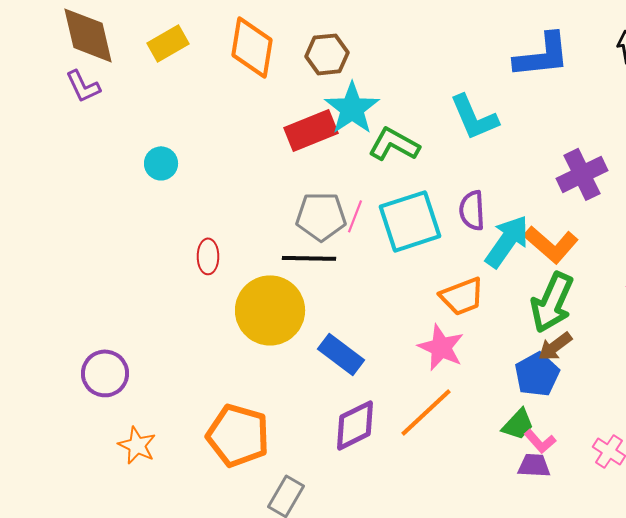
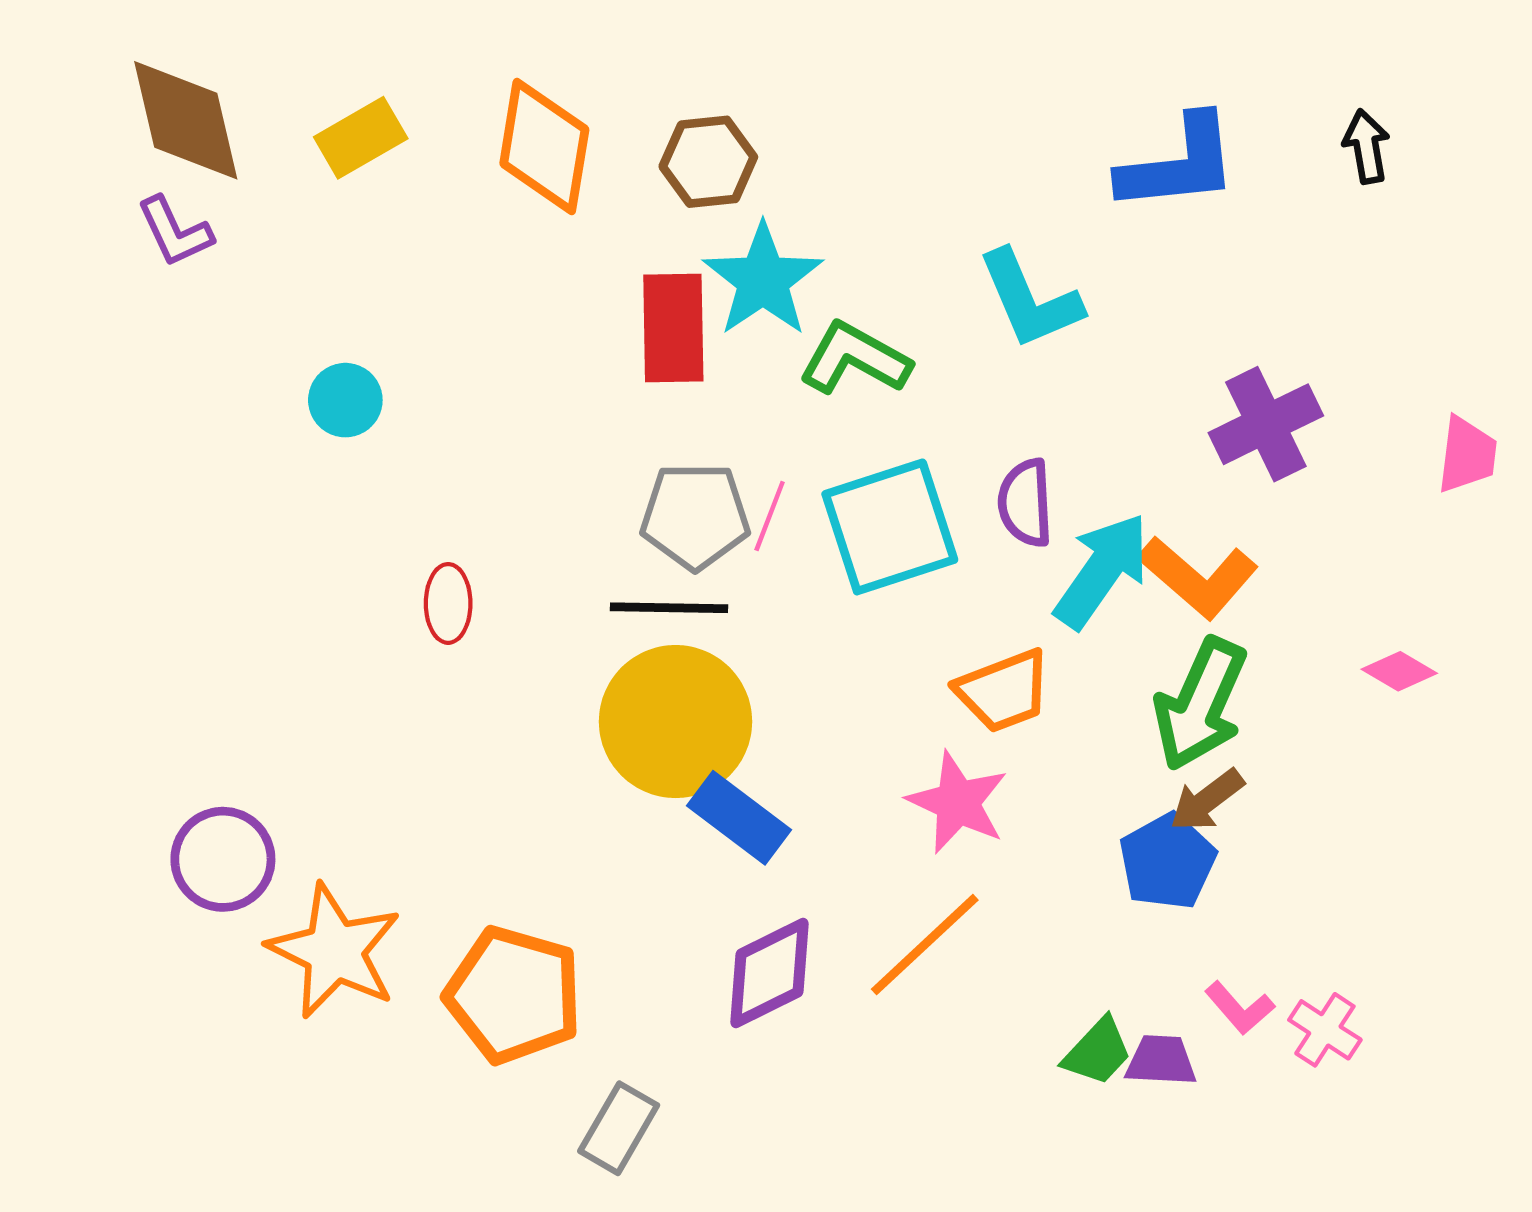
red rectangle: (311, 130) -> (673, 328), turned -69
yellow circle: (270, 310) -> (676, 722), moved
green trapezoid: (518, 424) -> (1098, 1052), moved
pink L-shape: (540, 441) -> (1240, 1008), moved
orange star: (137, 445) -> (334, 951), moved, size x1.6

